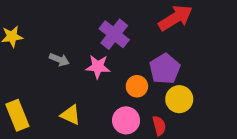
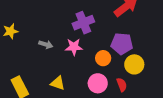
purple cross: (114, 34) -> (83, 23), turned 35
purple pentagon: (165, 69) -> (122, 44), turned -30

